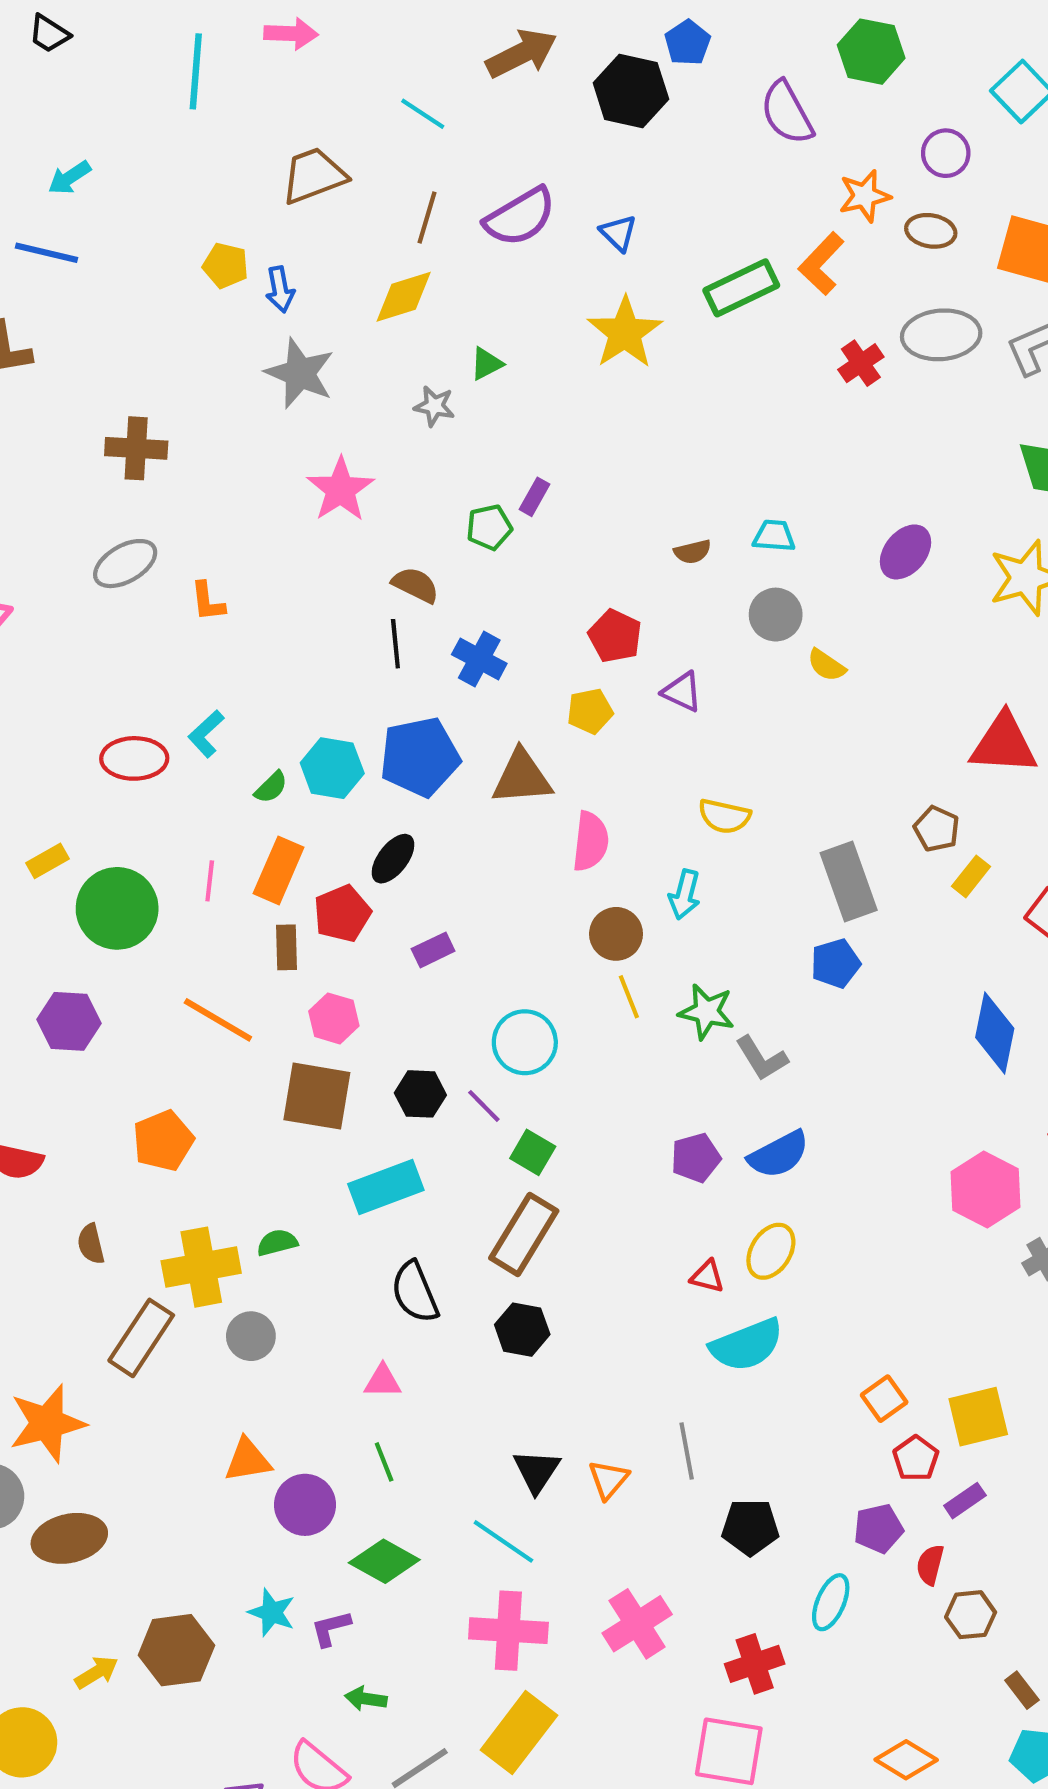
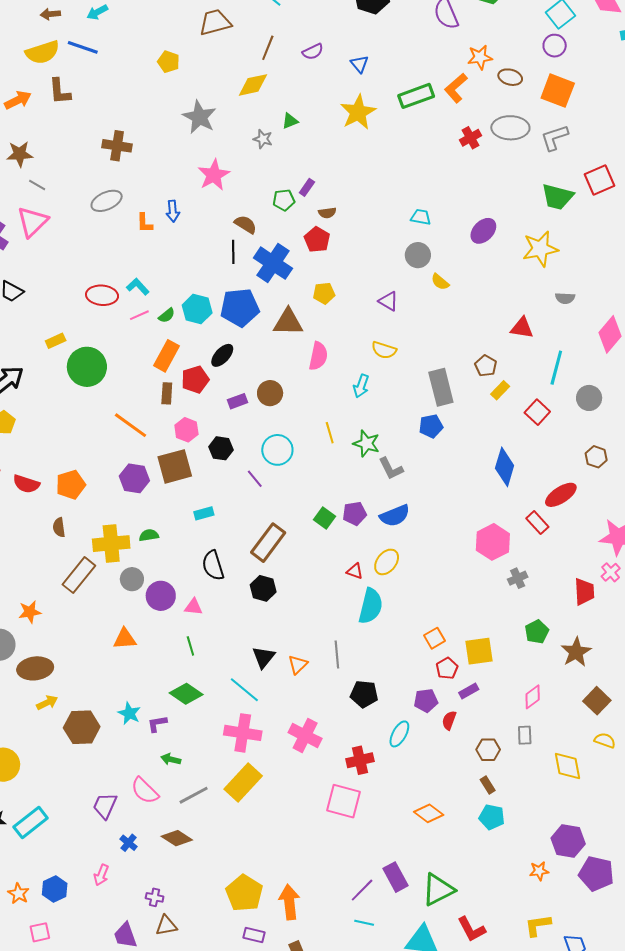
purple circle: (946, 153) -> (555, 46), moved
purple semicircle: (520, 217) -> (313, 52), size x0.6
blue arrow: (280, 289) -> (173, 211), moved
brown semicircle: (692, 552) -> (327, 213), moved
red pentagon: (615, 636) -> (317, 240), moved
blue cross: (479, 659) -> (273, 263), size x1.5
purple triangle: (682, 692) -> (388, 301), moved
cyan L-shape: (206, 734) -> (138, 287), turned 85
red triangle: (1004, 744) -> (522, 328), size x0.7
pink line: (210, 881) -> (139, 315), moved, turned 54
brown circle: (616, 934) -> (270, 393), moved
purple hexagon: (69, 1021) -> (134, 478), moved
black hexagon: (420, 1094) -> (221, 448), moved
brown square: (317, 1096) -> (175, 466), turned -30
orange pentagon: (163, 1141) -> (71, 485), moved
green square: (533, 1152) -> (325, 518), moved
cyan rectangle: (386, 1187) -> (204, 513), size x0.6
cyan semicircle: (747, 1345) -> (371, 606), turned -60
orange star: (47, 1423) -> (30, 612), size x0.6
purple circle: (305, 1505) -> (161, 596), moved
brown hexagon: (971, 1615) -> (488, 750), moved
pink cross: (637, 1624) -> (305, 736), turned -36
yellow arrow: (97, 1672) -> (47, 703), moved

